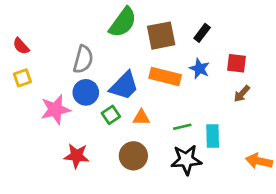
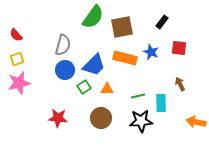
black rectangle: (202, 33) -> (162, 22), moved
brown arrow: (242, 94) -> (180, 84), moved, turned 112
pink star: (55, 110) -> (19, 83), moved

